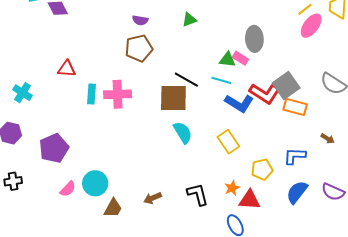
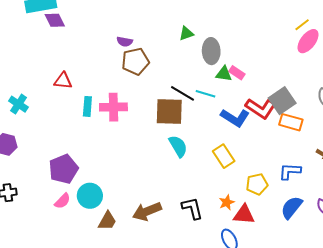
purple semicircle: (140, 20) -> (125, 42), moved
gray ellipse: (254, 39) -> (211, 51), moved
cyan line: (221, 80) -> (205, 94), moved
purple pentagon: (54, 148) -> (63, 169), moved
brown arrow: (153, 198) -> (147, 211), size x1.6

